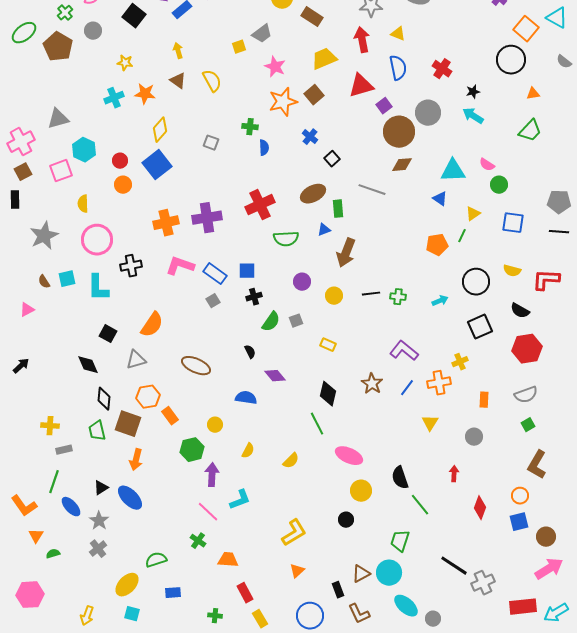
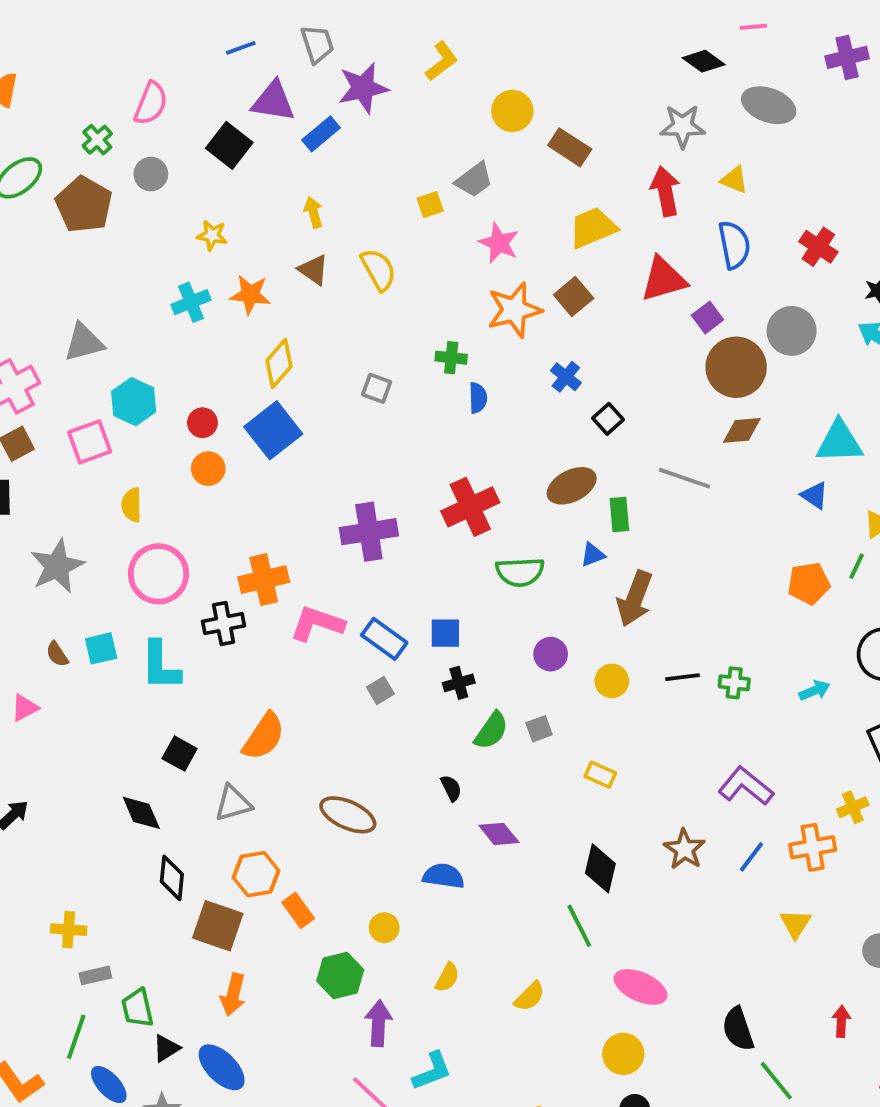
orange cross: (166, 223) -> (264, 580), moved
green trapezoid: (97, 431) -> (137, 1008), moved
yellow circle: (361, 491) -> (623, 1054), moved

